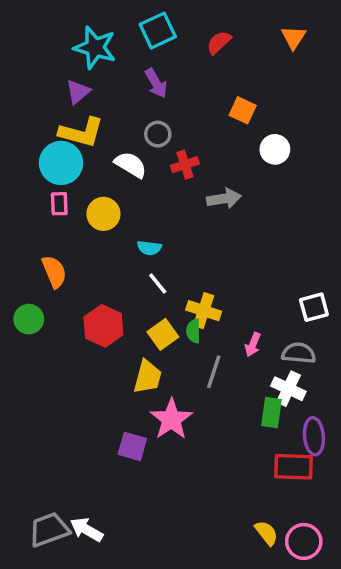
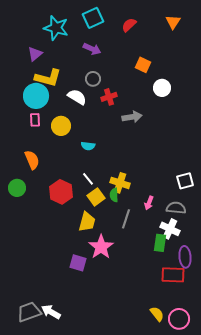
purple arrow: (156, 83) -> (92, 49), turned -36
purple triangle: (78, 92) -> (35, 54), moved
white line: (158, 283) -> (88, 179), moved

